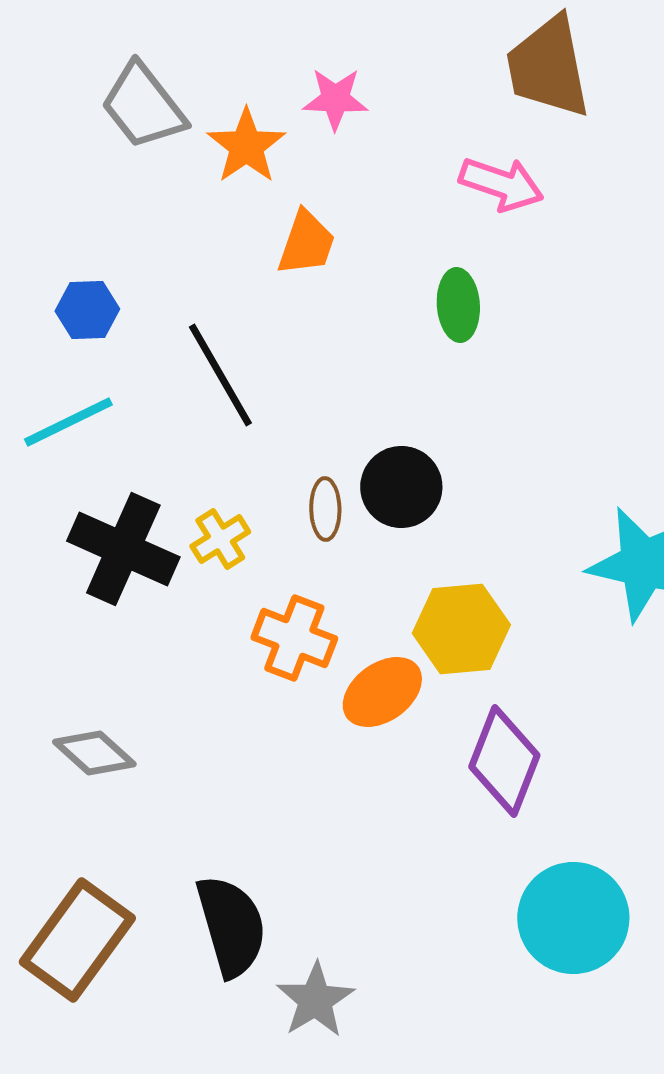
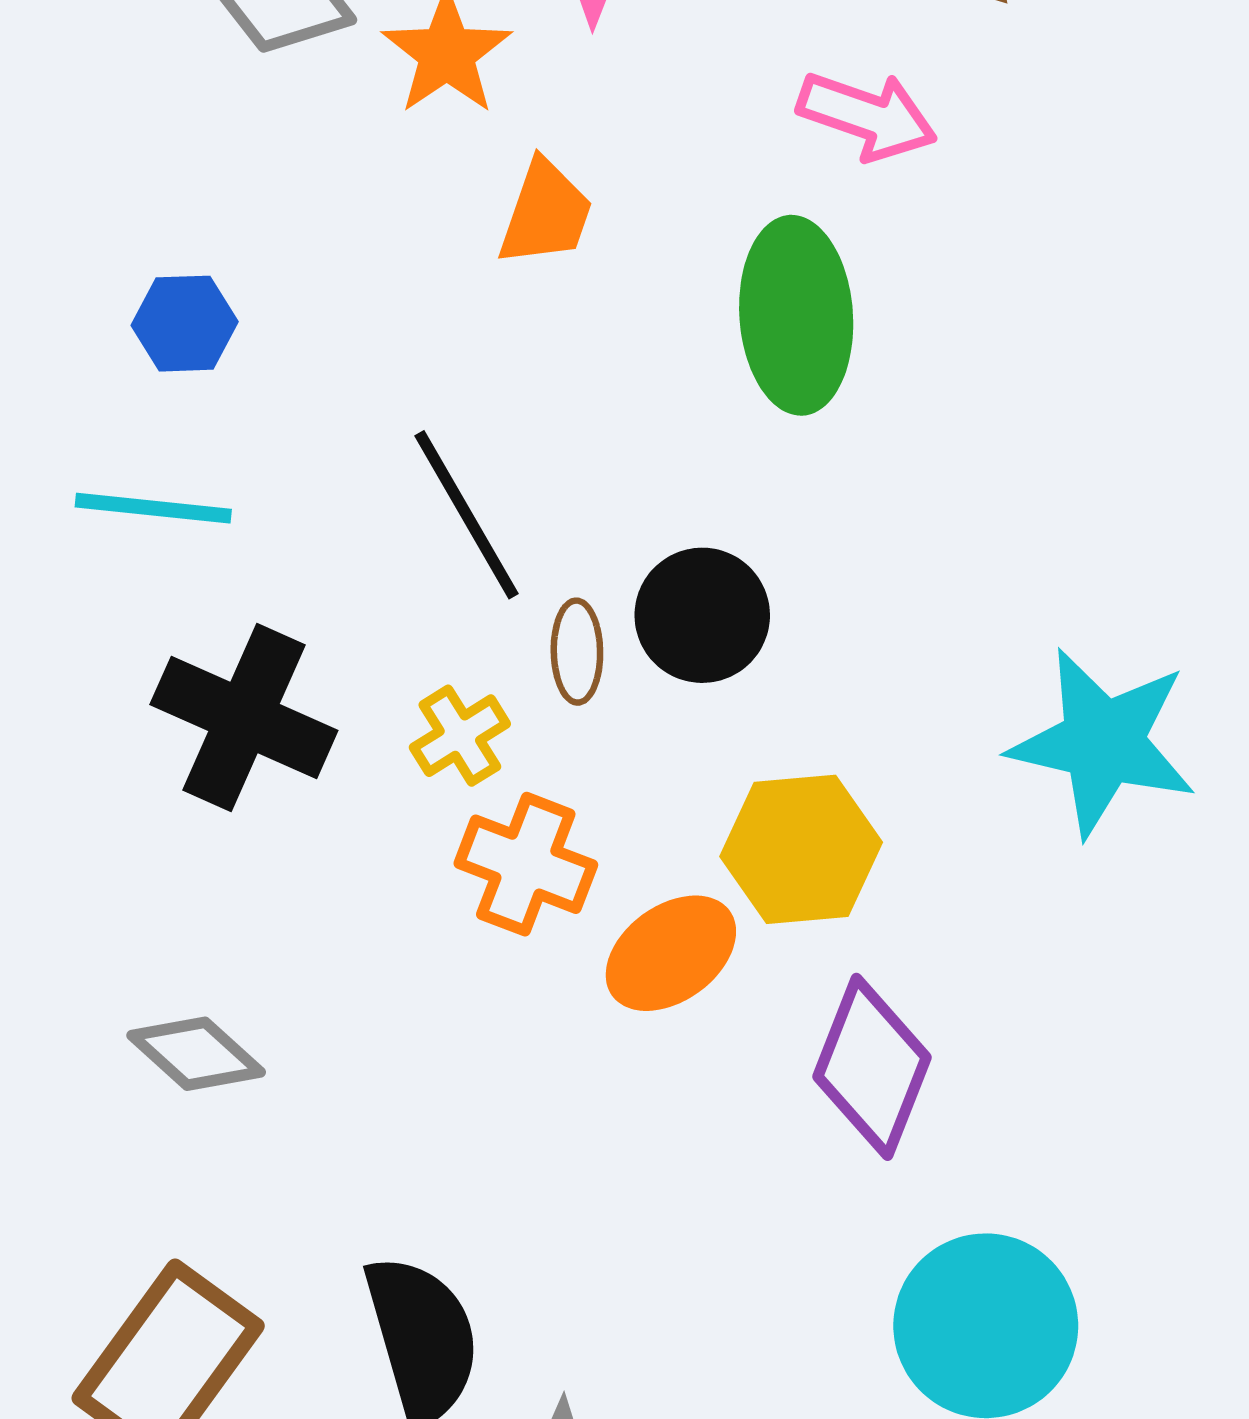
green ellipse: (458, 305) -> (796, 315), size x1.6
black line: (220, 375) -> (467, 515), moved
cyan line: (68, 422) -> (153, 508), turned 32
yellow cross: (220, 539) -> (460, 736), moved

